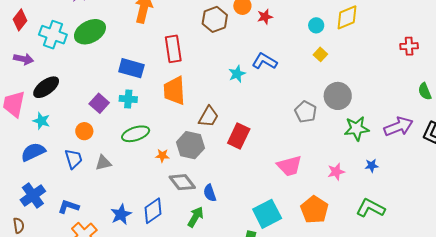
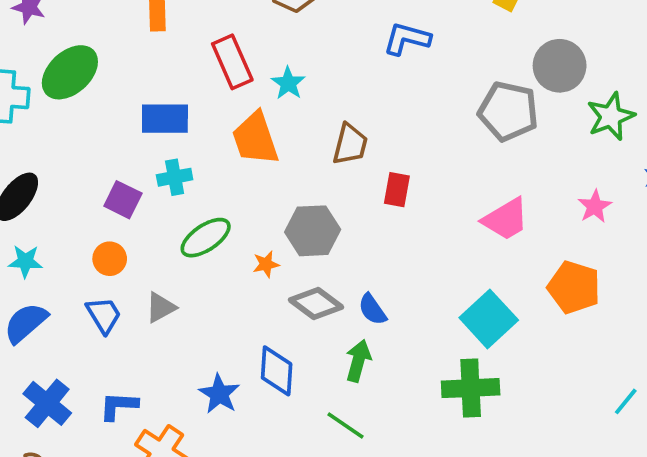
cyan star: (237, 74) -> (288, 83), moved
gray pentagon: (306, 112) -> (508, 111), size x1.4
brown trapezoid: (208, 117) -> (350, 144), moved
red rectangle: (239, 136) -> (397, 190), size x0.7
blue diamond: (153, 211) -> (277, 371), turned -36

